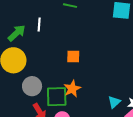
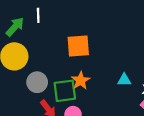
orange square: (73, 57) -> (78, 46), size x1.6
cyan triangle: (114, 102) -> (124, 80), moved, turned 48

